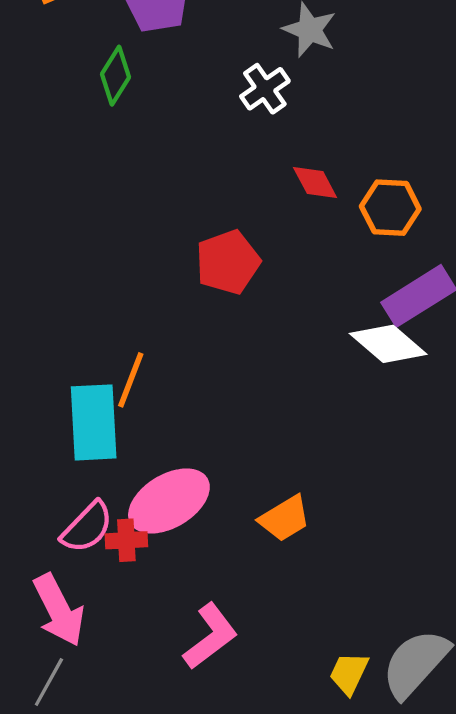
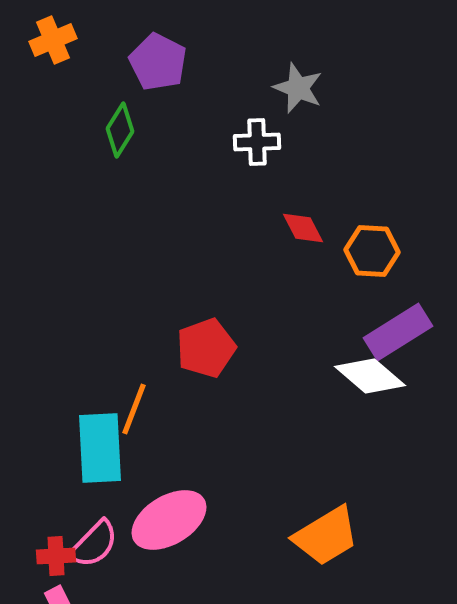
white cross: (265, 89) -> (257, 142), turned 33
red pentagon: (228, 262) -> (206, 348), moved
orange trapezoid: (285, 518) -> (326, 536), moved, size x1.4
red cross: (126, 540) -> (56, 556), moved

